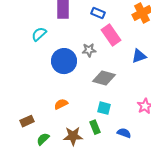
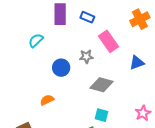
blue rectangle: (98, 13) -> (87, 17), moved
blue circle: (64, 61) -> (61, 68), size x0.7
orange semicircle: (61, 104) -> (47, 100), moved

